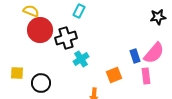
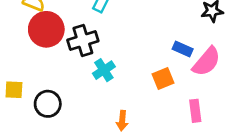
blue rectangle: (135, 56) -> (183, 49), moved, turned -48
orange square: (114, 75) -> (163, 78), moved
pink rectangle: (146, 76) -> (195, 111), moved

